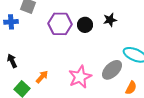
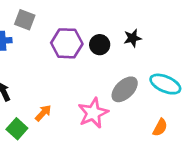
gray ellipse: (112, 70) -> (125, 89), moved

